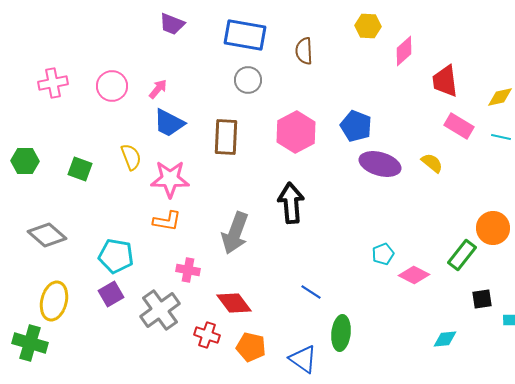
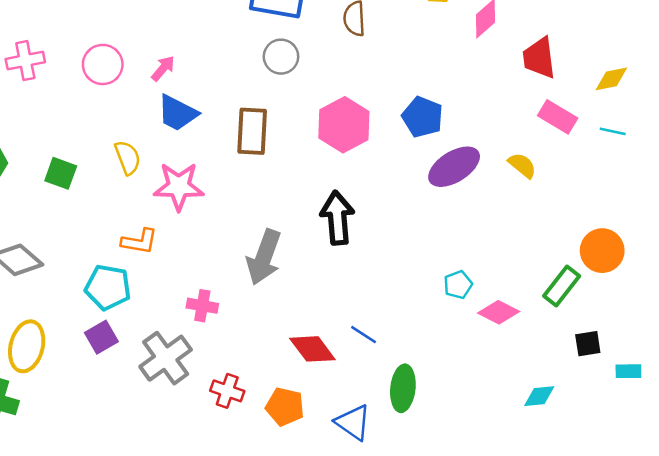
purple ellipse: (380, 164) -> (454, 167), turned -48
orange L-shape: (167, 221) -> (139, 241), moved
red diamond: (234, 303) -> (312, 349), moved

